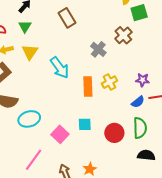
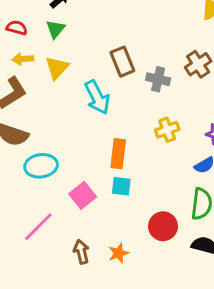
brown rectangle: (67, 18) -> (122, 62), moved
gray cross: (98, 49) -> (158, 79), turned -35
orange rectangle: (88, 86) -> (118, 154), moved
red circle: (114, 133) -> (163, 226), moved

